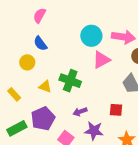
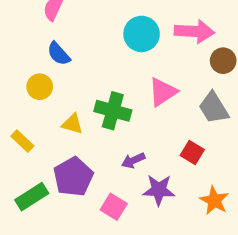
pink triangle: (101, 60) -> (163, 92), moved
red square: (116, 110) -> (192, 153), turned 32

